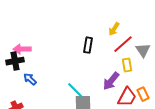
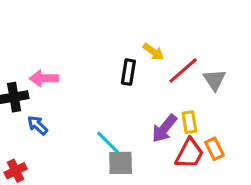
yellow arrow: (114, 29) -> (153, 52), moved, turned -88
pink arrow: (22, 49) -> (44, 78), moved
yellow rectangle: (127, 65) -> (189, 122), moved

